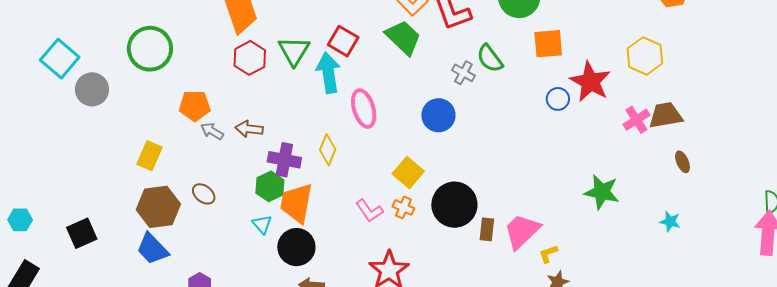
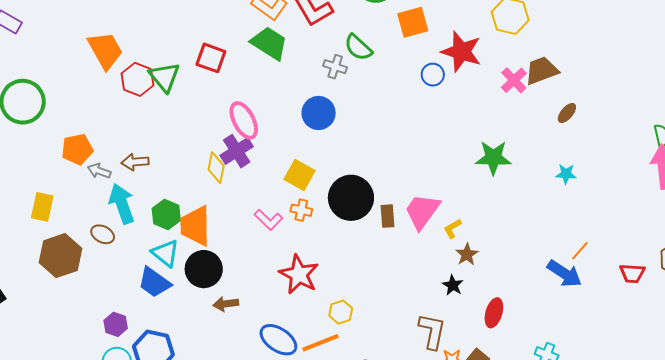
red hexagon: (250, 58) -> (138, 79), moved
cyan arrow: (328, 73) -> (122, 204), moved
purple cross: (284, 160) -> (237, 151), moved, turned -32
brown ellipse: (683, 162) -> (567, 113), turned 75
cyan triangle: (262, 224) -> (166, 253), size x1.4
blue trapezoid: (152, 249) -> (154, 282), moved

